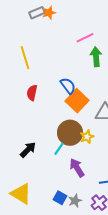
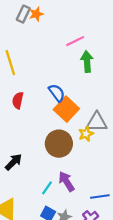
gray rectangle: (37, 13) -> (23, 14), turned -42
yellow star: (87, 137) -> (86, 134), moved
cyan line: (59, 149) -> (47, 188), moved

